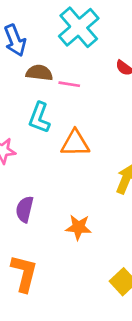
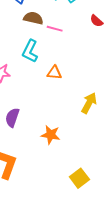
orange triangle: (75, 143) -> (54, 73), size x0.7

